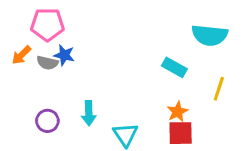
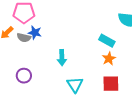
orange star: (177, 112) -> (109, 59), moved
cyan arrow: (89, 113) -> (62, 58), moved

